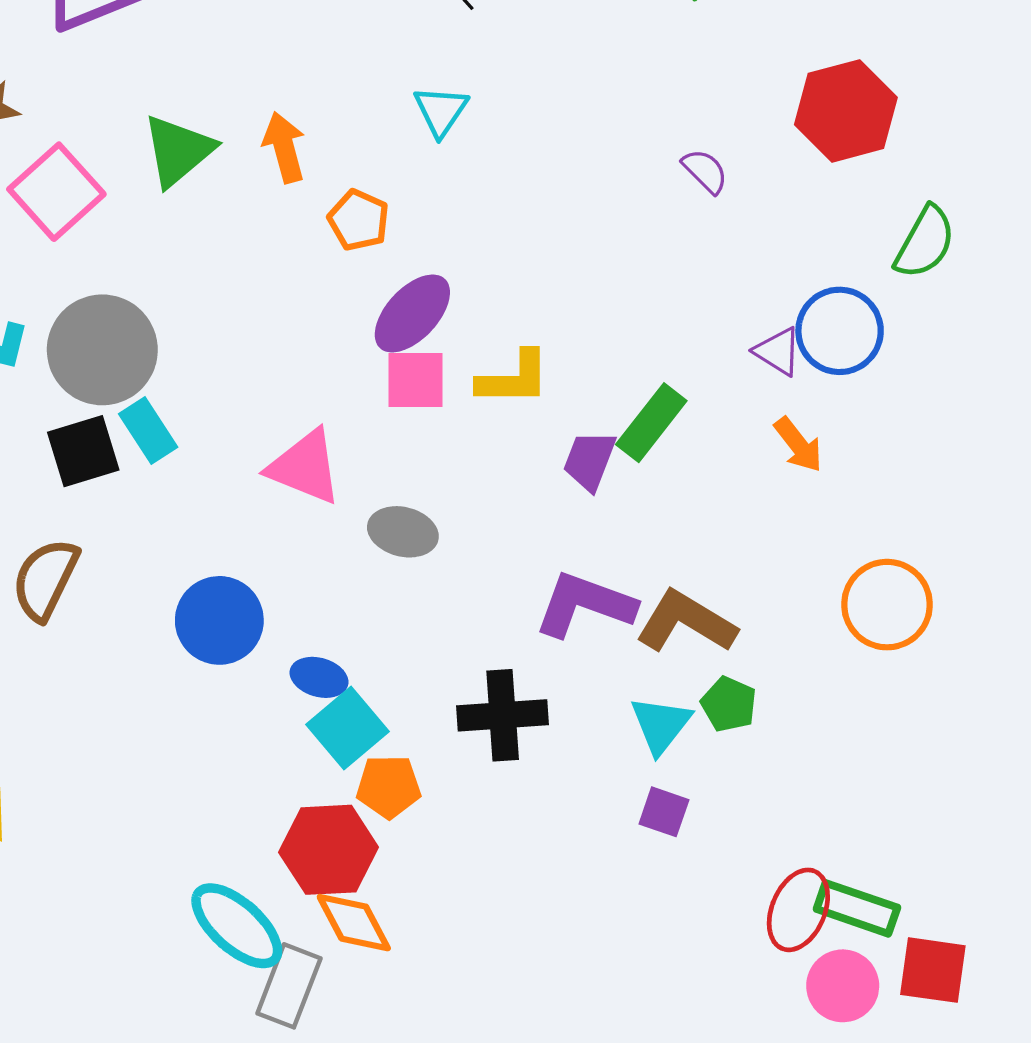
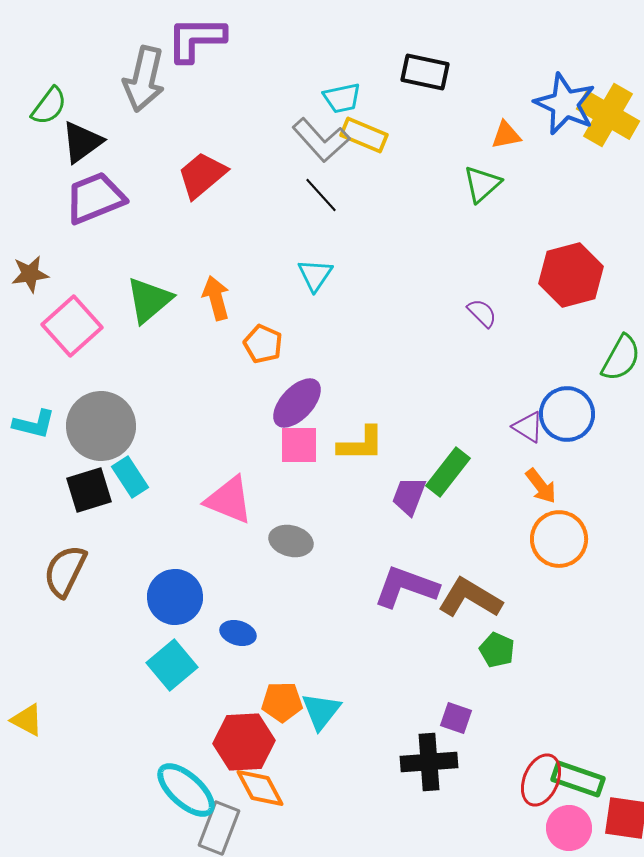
orange circle: (887, 605) -> (559, 539), moved
black cross: (503, 715) -> (429, 762), moved
cyan triangle: (661, 725) -> (321, 711), moved
cyan square: (348, 728) -> (172, 665), moved

